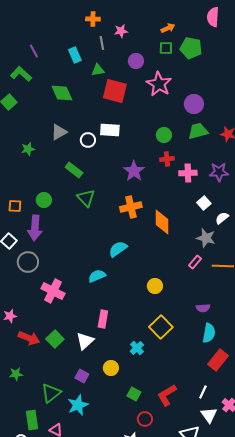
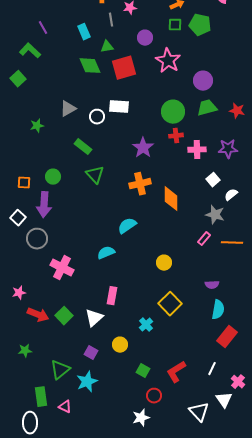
red square: (115, 91) -> (124, 68), turned -30
green diamond: (62, 93) -> (90, 66), moved
green circle: (164, 135) -> (173, 112), size x1.5
white triangle: (209, 415) -> (224, 400), moved

